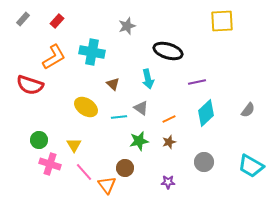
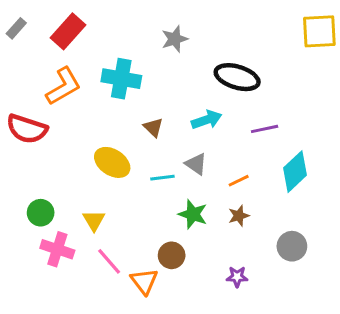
red rectangle: (57, 21) -> (68, 31), size x1.6
cyan arrow: (148, 79) -> (207, 120), turned -96
purple line: (197, 82) -> (265, 129), moved
green star: (139, 141) -> (193, 214), turned 30

